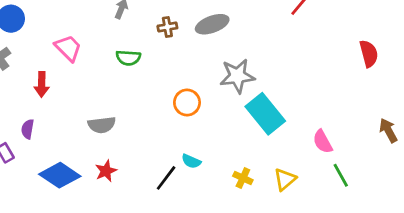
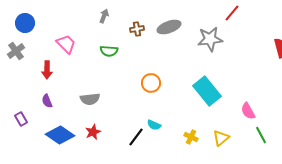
gray star: (237, 76) -> (210, 39), moved
purple semicircle: (28, 129) -> (47, 101), moved, turned -32

